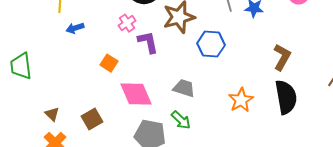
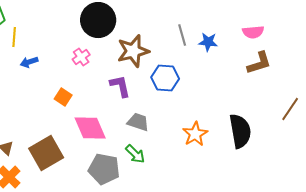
purple L-shape: (148, 42) -> (120, 86), moved
brown L-shape: (282, 57) -> (259, 63), moved, turned 44
brown square: (92, 119) -> (46, 153), size x1.6

